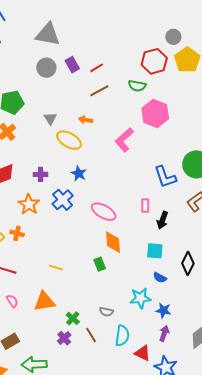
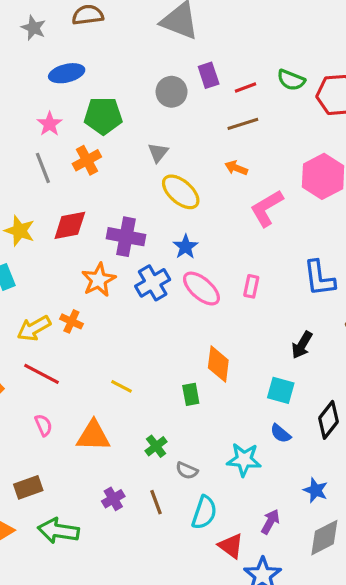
gray circle: (46, 68) -> (172, 92), moved
green semicircle: (137, 86) -> (291, 80), moved
orange arrow: (86, 120) -> (236, 168), moved
purple cross: (41, 174) -> (126, 237), size x1.6
pink rectangle: (145, 205) -> (251, 286), moved
pink ellipse: (104, 212) -> (201, 289), moved
blue star: (163, 310) -> (316, 490), moved
green cross: (73, 318) -> (156, 446), moved

